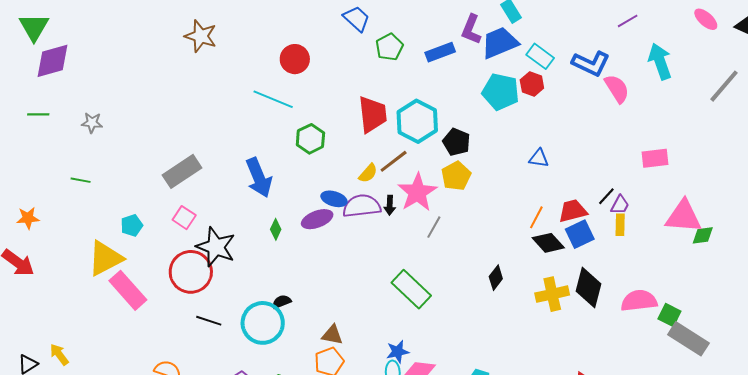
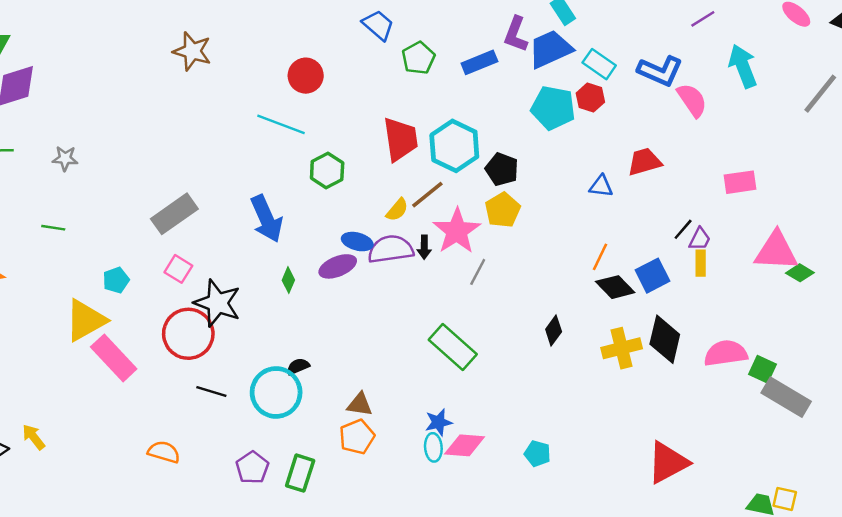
red trapezoid: (573, 211) -> (645, 162), moved
green diamond: (703, 235) -> (800, 273), turned 40

